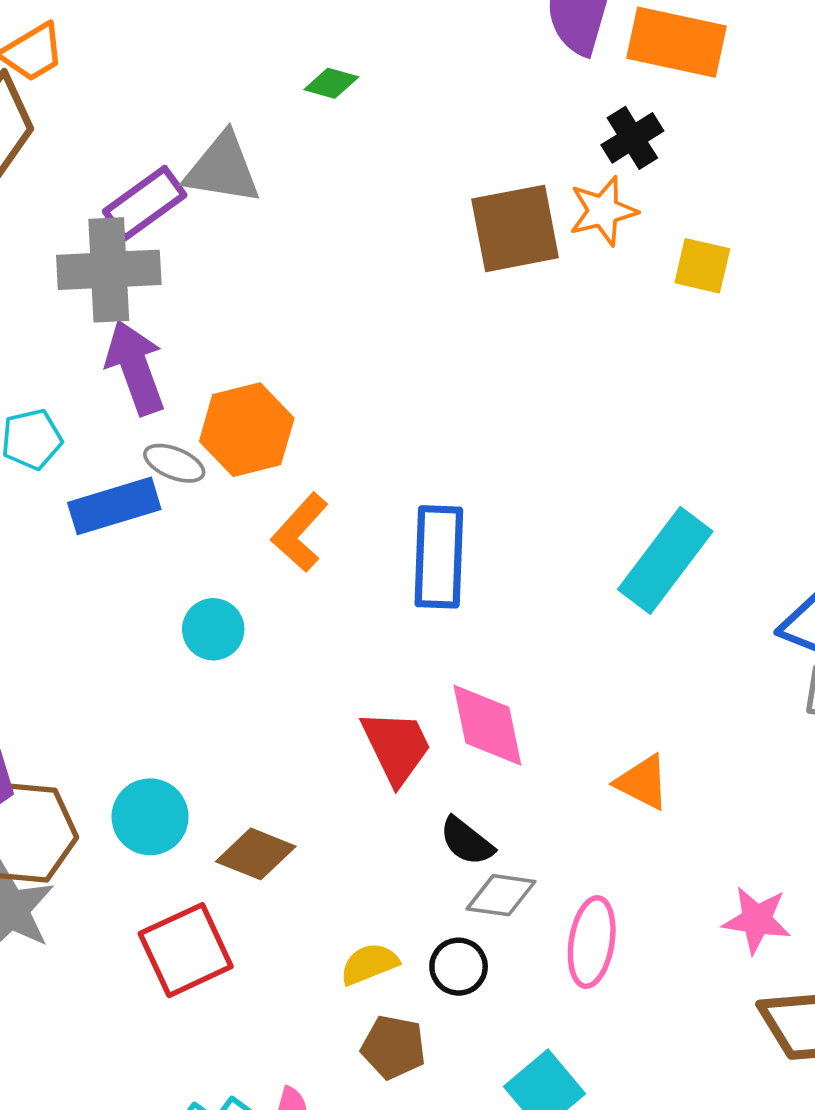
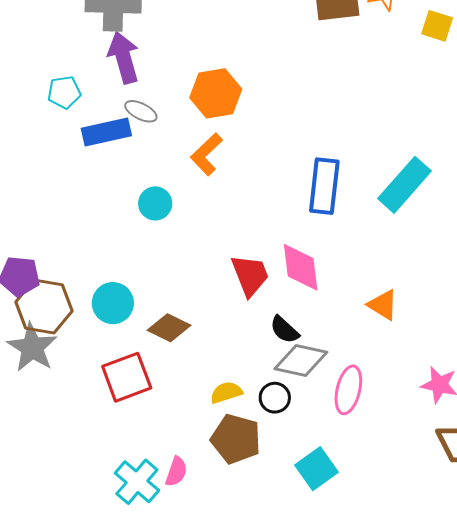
orange hexagon: (247, 430) -> (216, 93), moved
blue rectangle: (439, 557) -> (324, 186), moved
gray diamond: (501, 895) -> (301, 361), size x1.4
brown pentagon: (393, 1047) -> (236, 439), size x1.4

